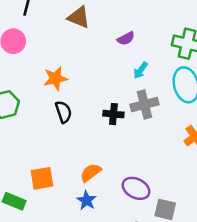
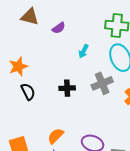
purple semicircle: (126, 39) -> (59, 28), moved
gray cross: (145, 104) -> (102, 83), moved

